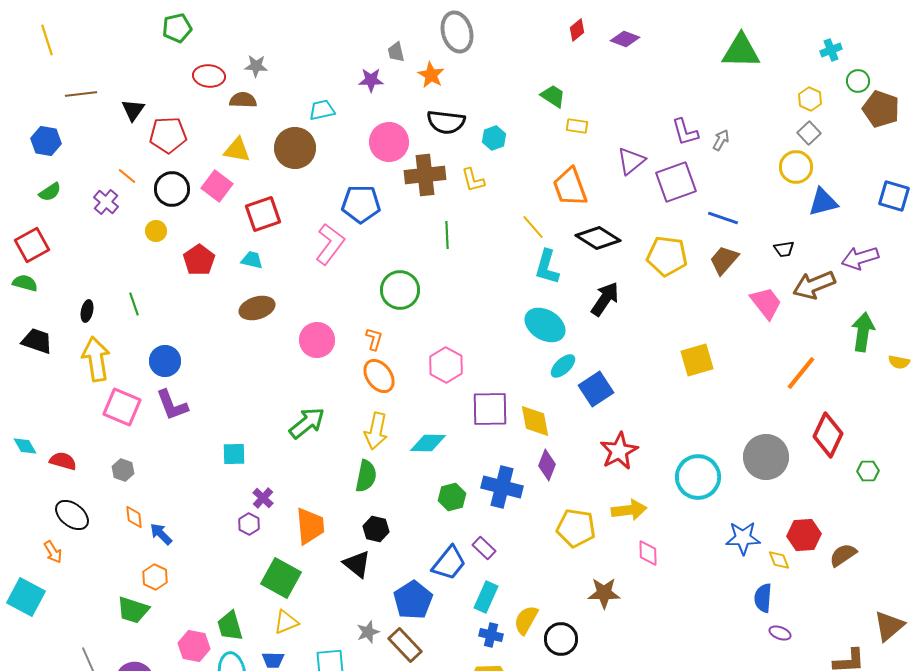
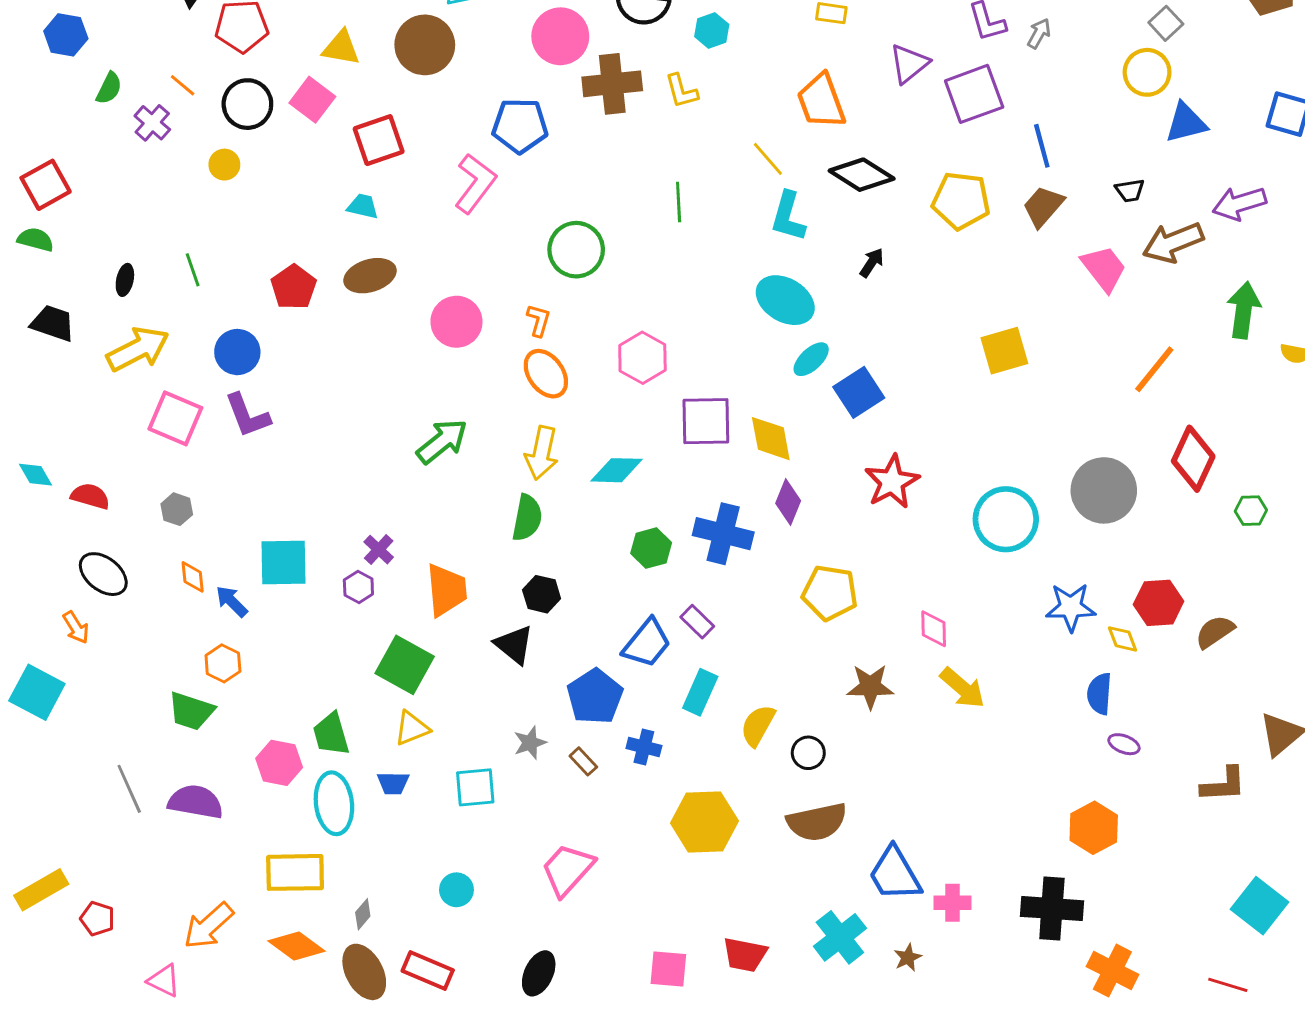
green semicircle: (50, 192) -> (109, 88), moved, turned -30
blue line: (723, 218) -> (1042, 146), turned 56
green line: (447, 235) -> (679, 202), moved
red pentagon: (199, 260) -> (294, 287), moved
black arrow: (605, 299) -> (872, 263), size x0.6
yellow arrow: (96, 359) -> (138, 349), turned 72
cyan square: (234, 454) -> (283, 563), moved, size x1.5
yellow arrow: (629, 510) -> (963, 688), moved, turned 48
blue cross: (491, 635) -> (644, 747), moved
black circle: (561, 639) -> (808, 753), size x0.7
brown rectangle: (405, 645) -> (583, 761), size x0.6

